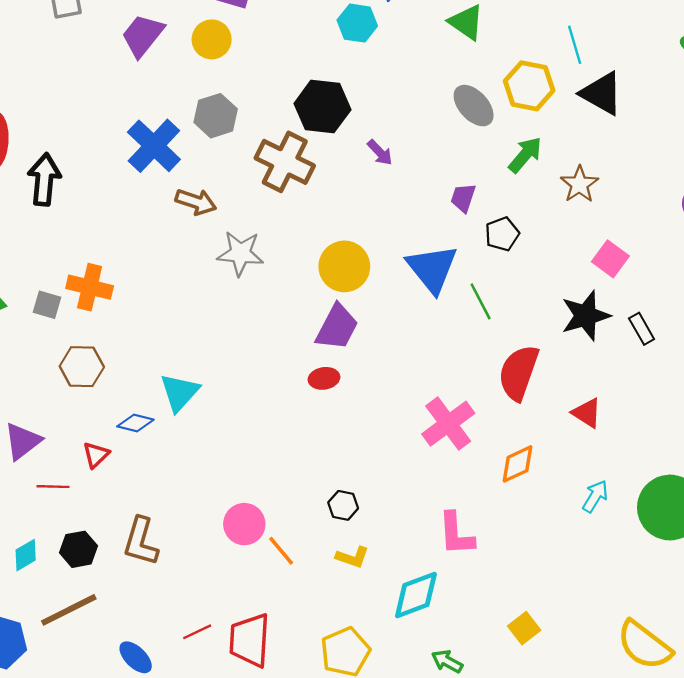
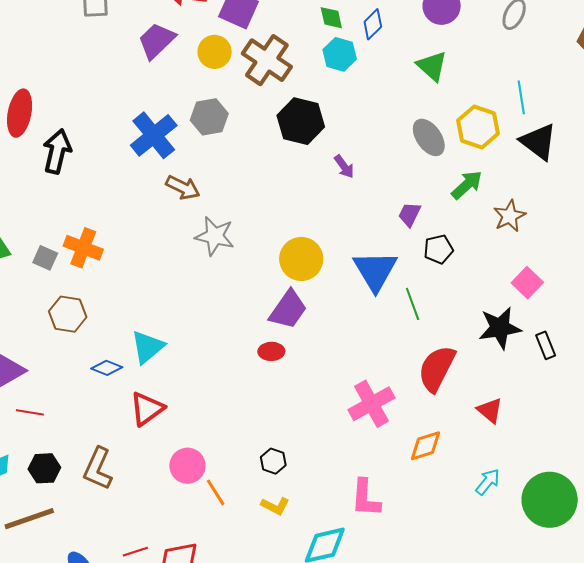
brown cross: (285, 162) -> (267, 60), moved
red triangle: (96, 455) -> (147, 409), moved, size x1.5

